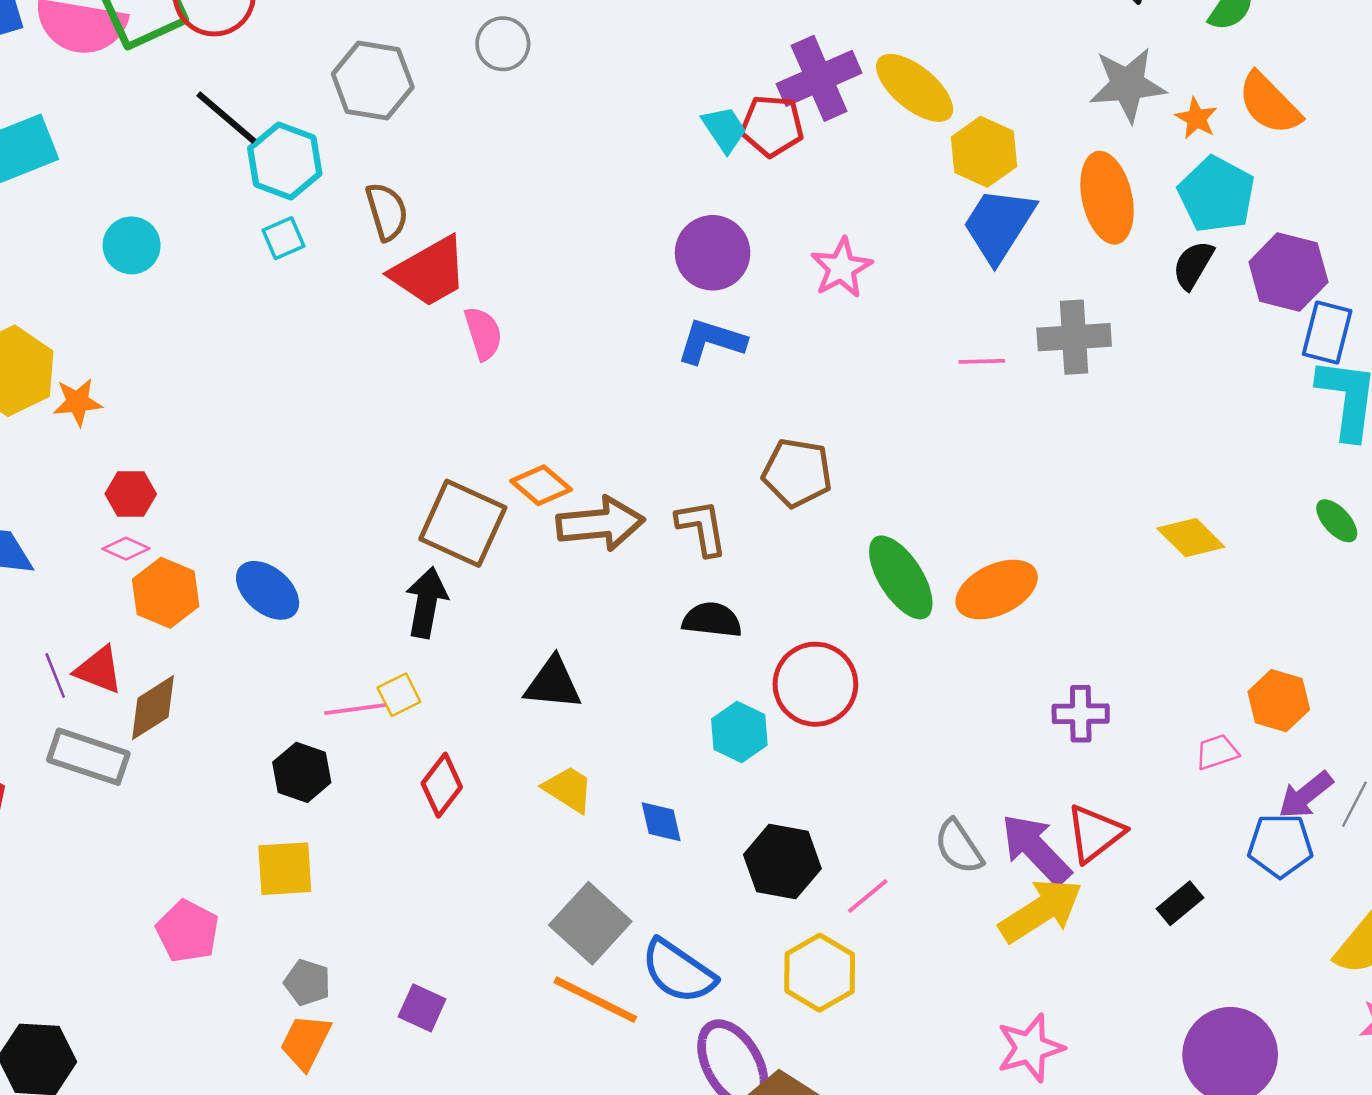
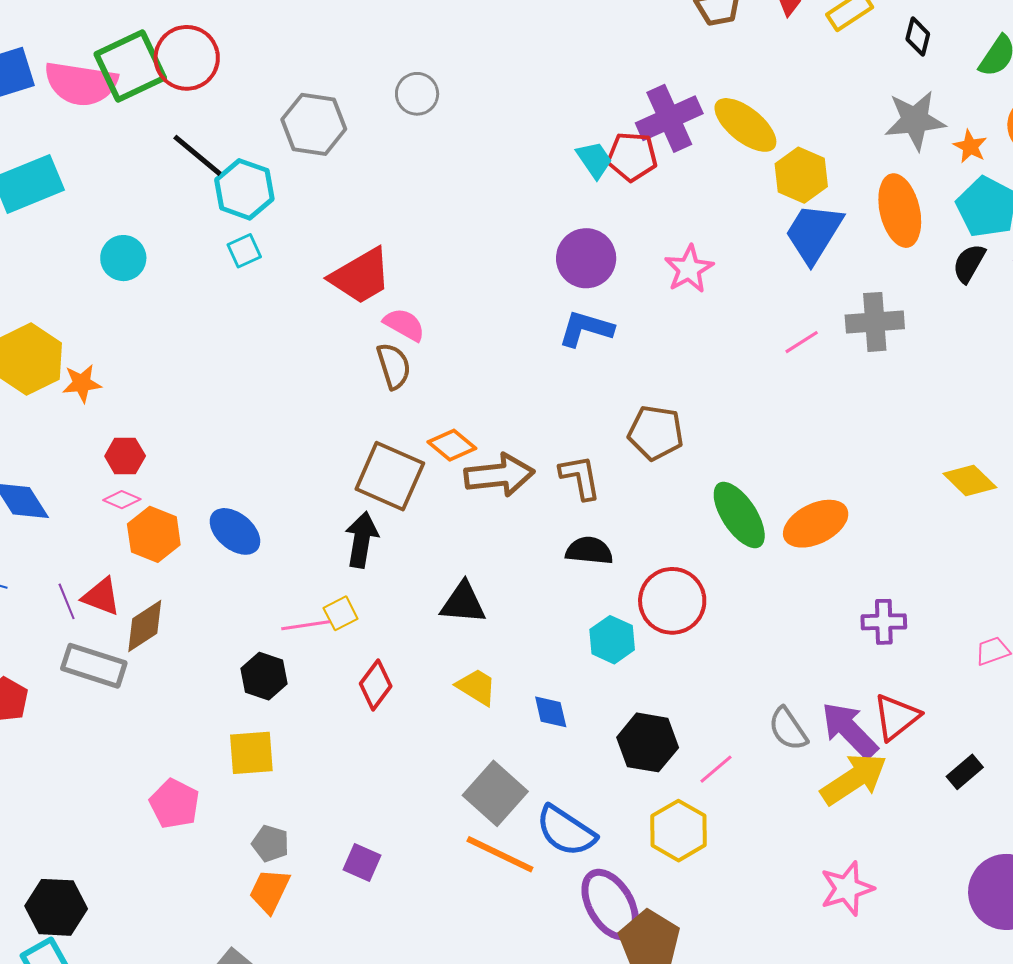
brown semicircle: (387, 212) -> (394, 366), moved
pink semicircle: (483, 333) -> (404, 325), turned -42
pink line: (982, 361) -> (802, 342), turned -30

